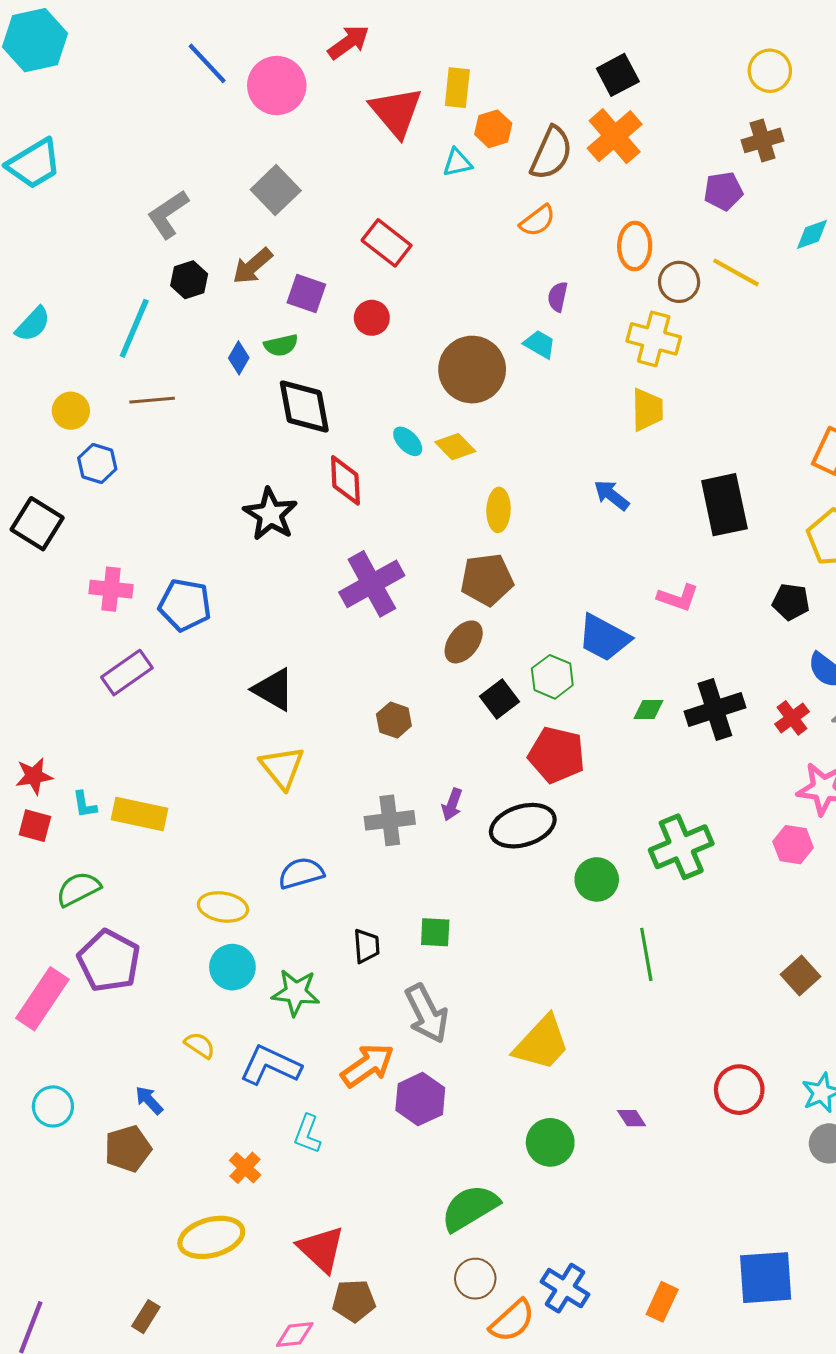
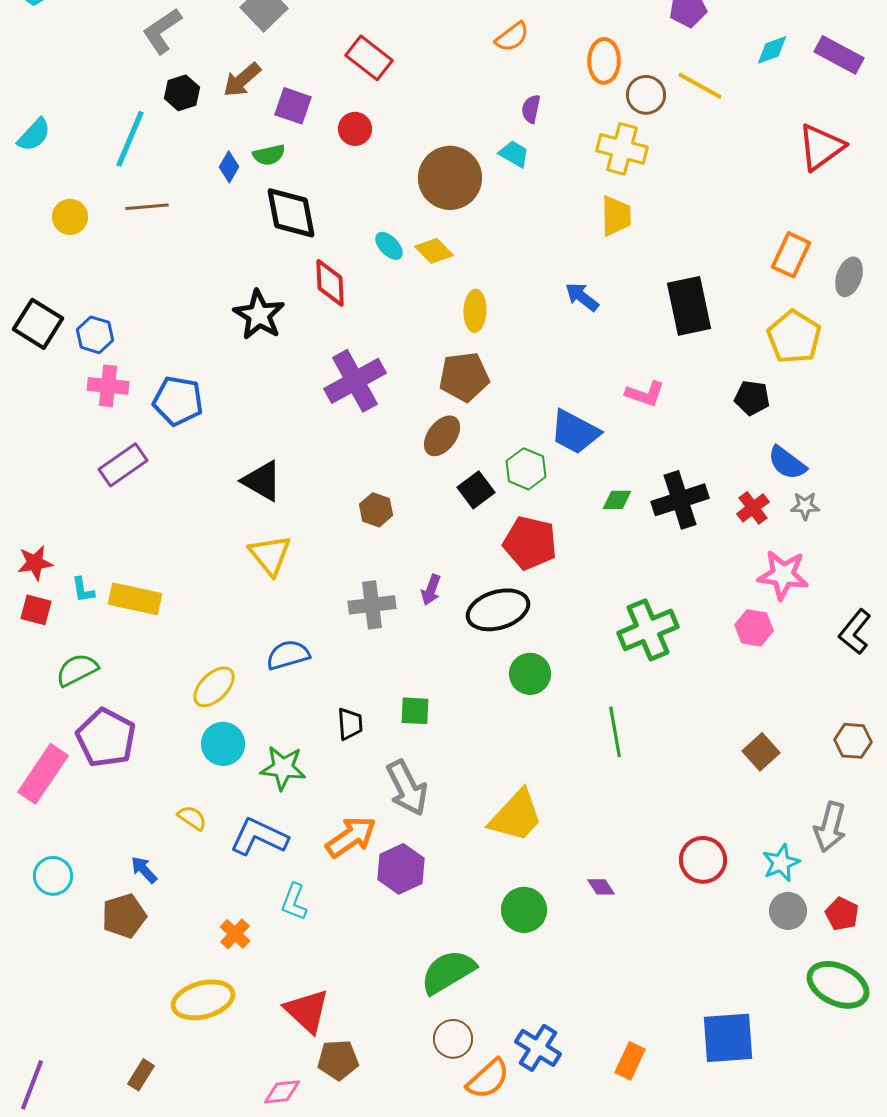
blue hexagon: (97, 463) -> (95, 335), moved
green circle: (597, 879) -> (530, 674), moved
yellow ellipse: (223, 907) -> (214, 687), turned -54

